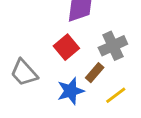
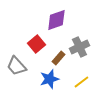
red square: (66, 47) -> (36, 44), moved
brown rectangle: (95, 73) -> (58, 58), moved

